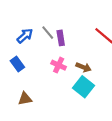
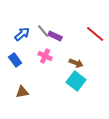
purple rectangle: (61, 38) -> (55, 36), turned -56
pink cross: (59, 65) -> (45, 56), moved

